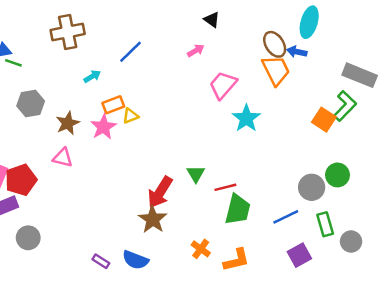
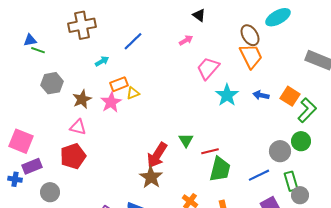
cyan ellipse: (309, 22) -> (278, 17), turned 45
blue arrow: (297, 52) -> (261, 95), moved
green L-shape: (345, 106) -> (307, 110), moved
red pentagon: (21, 180) -> (73, 156), moved
gray circle: (351, 242) -> (300, 195), moved

